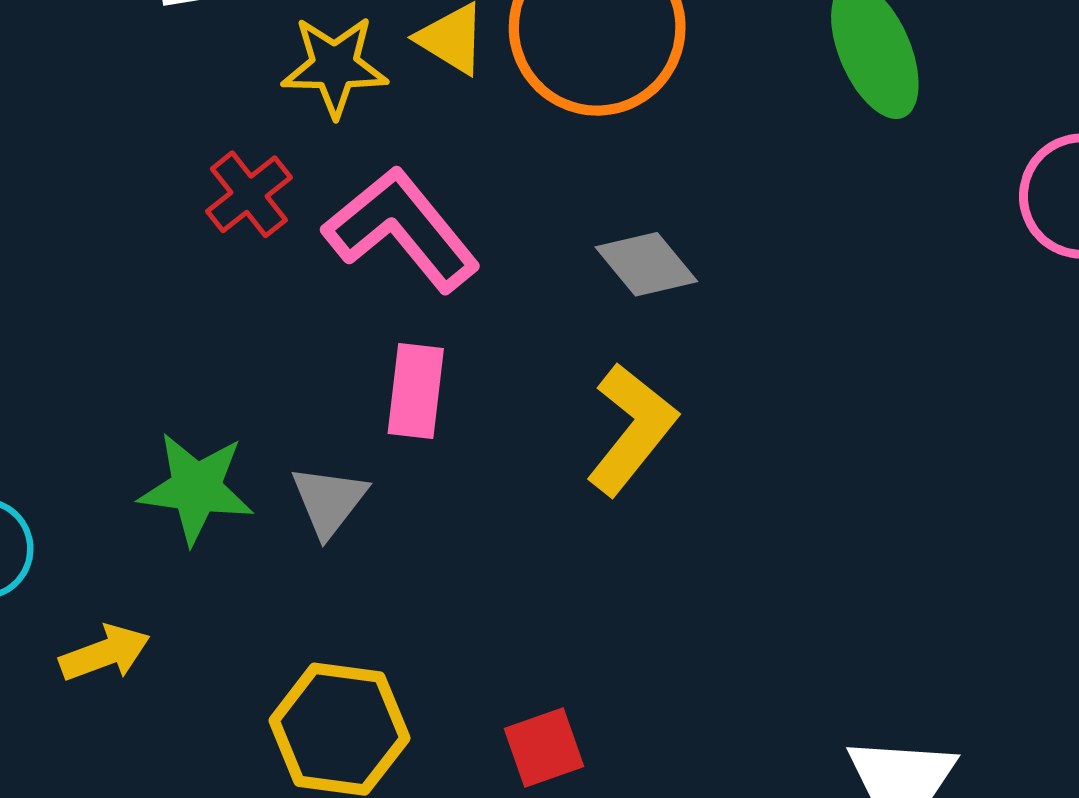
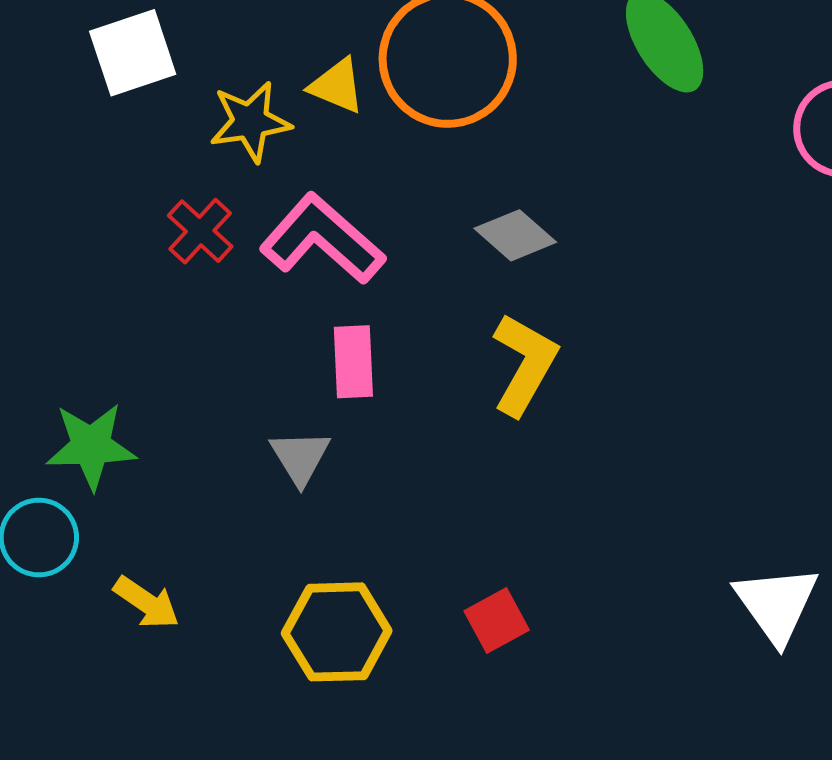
green star: (196, 488) -> (91, 446), moved
yellow arrow: (105, 653) -> (146, 603), turned 64

